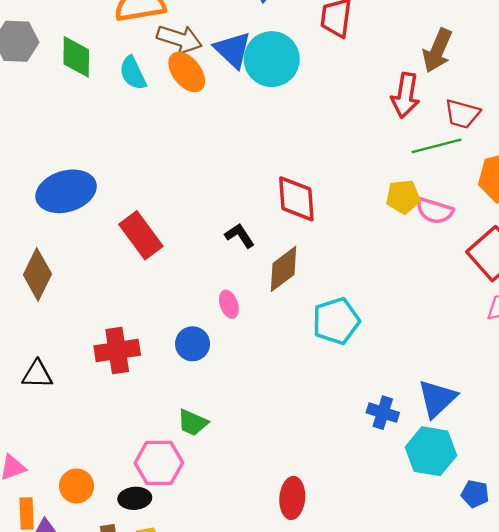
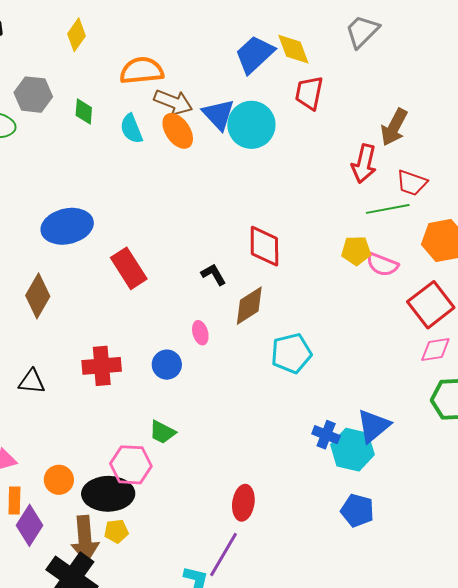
green diamond: (76, 57) -> (84, 112), size x0.7
cyan hexagon: (431, 451) -> (352, 450), moved
blue pentagon: (475, 494) -> (357, 510), moved, size x1.4
black ellipse: (135, 498) -> (108, 494), size x1.8

